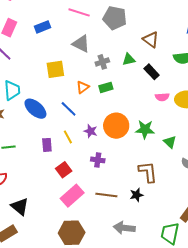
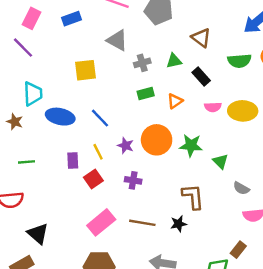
orange triangle: (83, 87) -> (175, 101), moved
blue ellipse: (35, 109) -> (60, 117), turned -30
red square: (64, 170) -> (93, 179), moved

